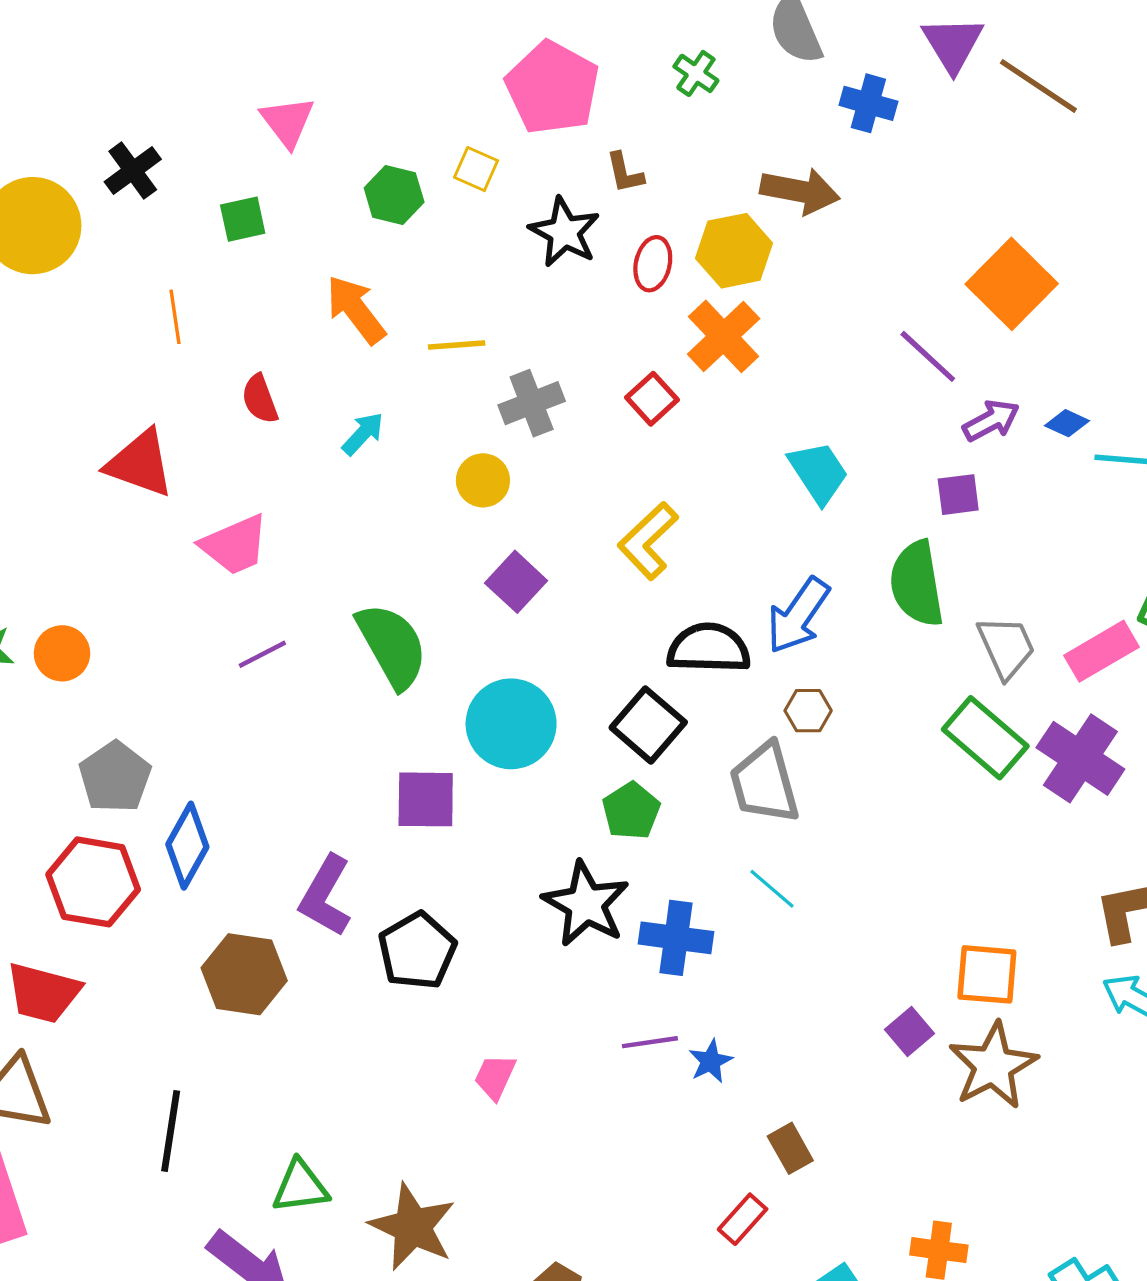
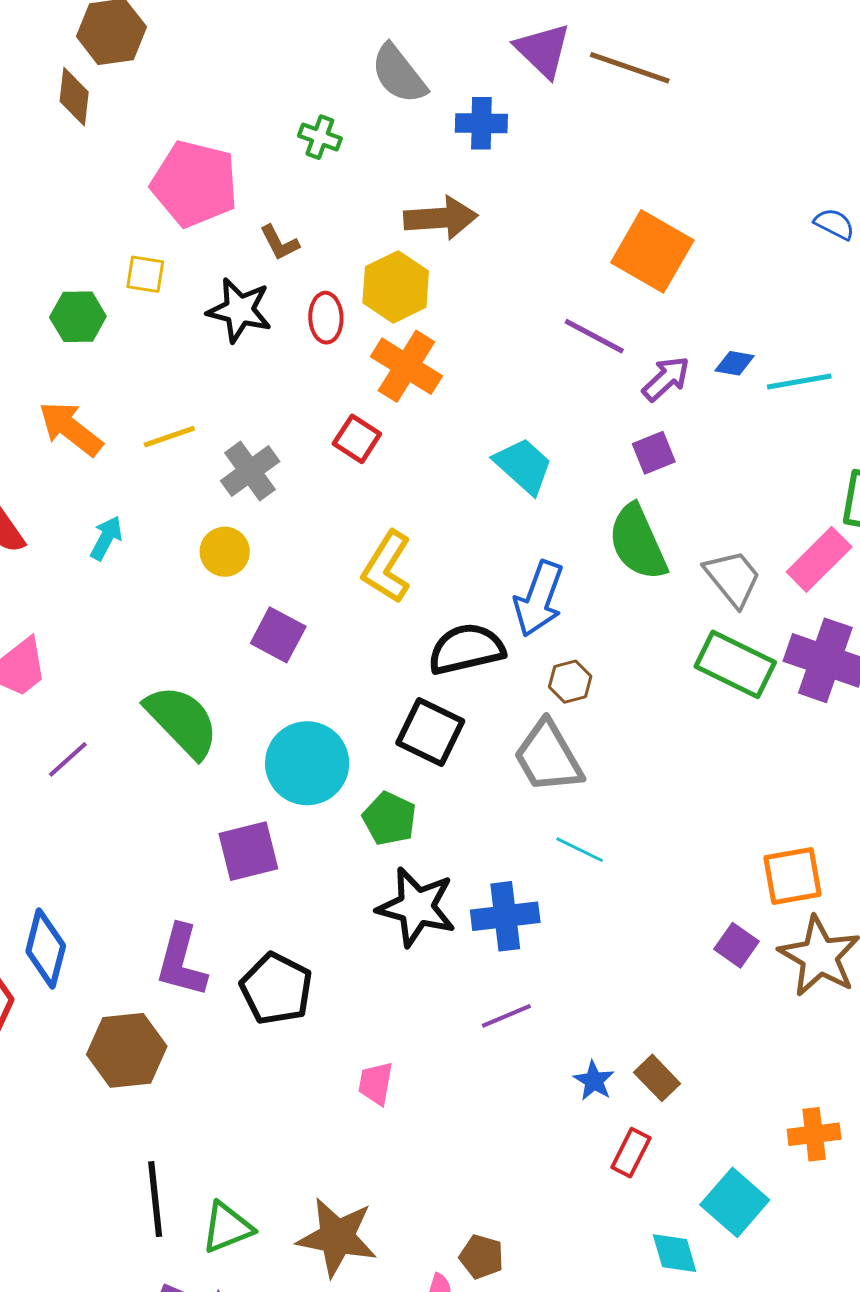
green pentagon: (631, 811) -> (389, 819), moved
blue star: (711, 1061) -> (594, 1081), moved
black line: (171, 1131) -> (155, 1199), moved

